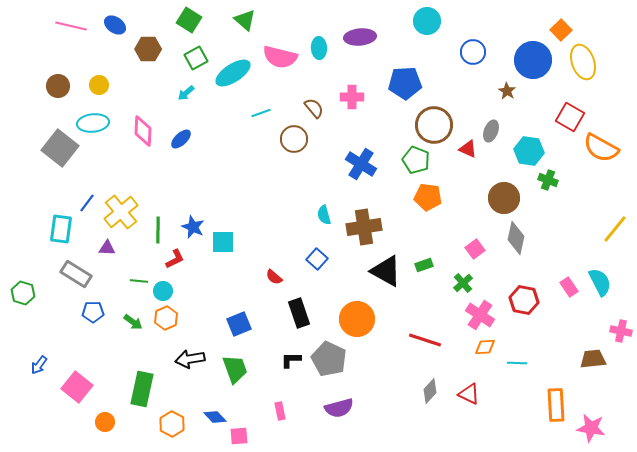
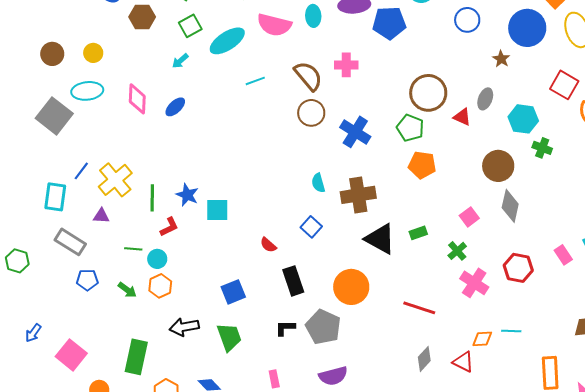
blue pentagon: (405, 83) -> (389, 23), moved
brown semicircle: (314, 108) -> (308, 76), size x1.5
brown circle: (294, 139) -> (311, 113), moved
orange diamond: (485, 347) -> (482, 339), moved

